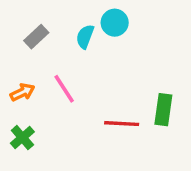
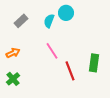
pink line: (64, 89) -> (52, 51), moved
red line: (122, 124) -> (70, 71), turned 66

